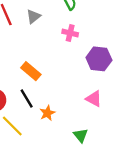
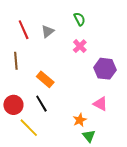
pink cross: (70, 33) -> (80, 46), turned 32
orange star: (47, 113) -> (80, 120), moved

